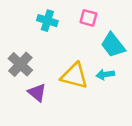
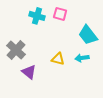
pink square: (88, 18) -> (60, 14), moved
yellow triangle: (74, 76) -> (58, 59), size x0.6

